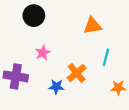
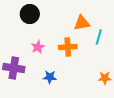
cyan line: (106, 57) -> (99, 37), moved
orange cross: (77, 73) -> (68, 47), moved, turned 36

